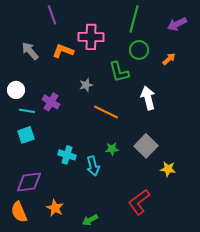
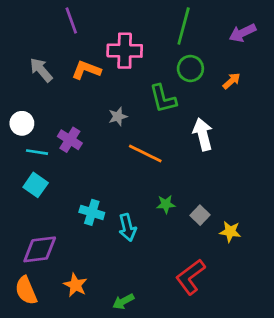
cyan square: (26, 135) -> (36, 185), turned -36
gray square: (146, 146) -> (200, 215), moved, size x0.6
green star: (112, 149) -> (166, 204), moved

